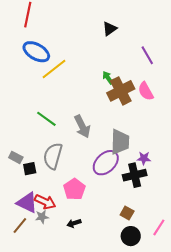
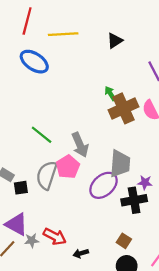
yellow line: (54, 69) -> (63, 34), moved, turned 32
pink pentagon: (74, 189) -> (68, 167), moved
red arrow: (45, 202) -> (55, 236), moved
black arrow: (74, 223) -> (81, 253), moved

